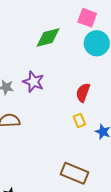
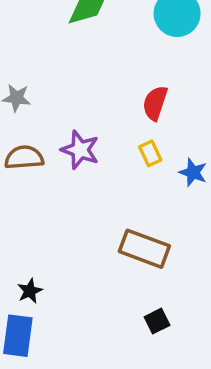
purple star: (33, 82) -> (80, 150), moved

